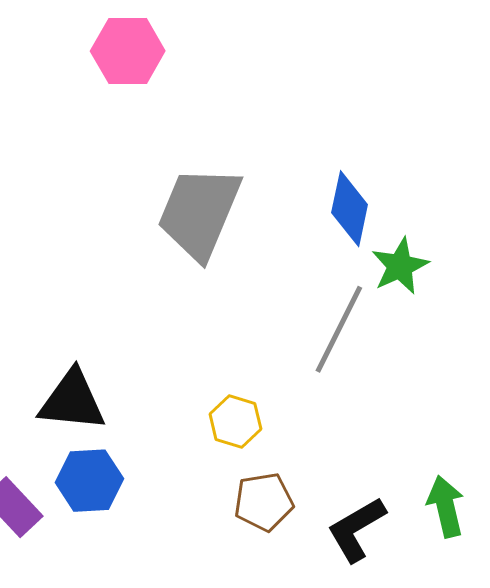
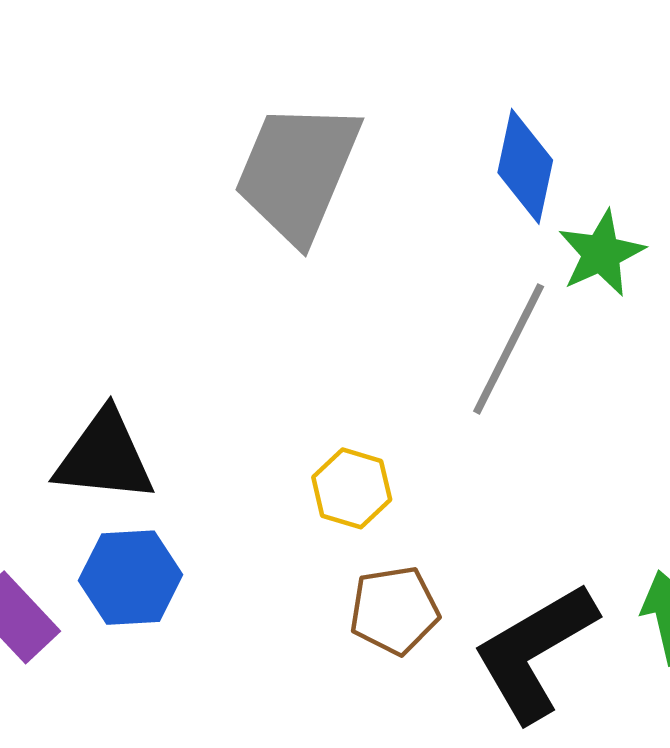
black L-shape: (356, 529) -> (535, 652), size x1.4

